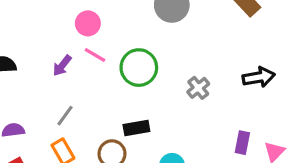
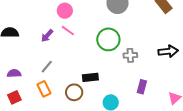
green circle: (139, 68) -> (108, 39), moved
gray cross: (198, 88) -> (130, 55), turned 32
purple rectangle: (242, 143) -> (142, 87), moved

